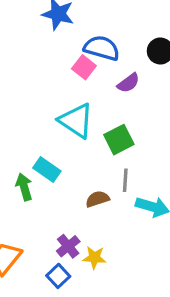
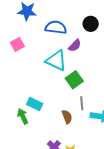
pink square: (84, 67) -> (17, 44), moved, turned 32
cyan triangle: (76, 121) -> (56, 61), moved
brown semicircle: (97, 199) -> (67, 117), turned 96

